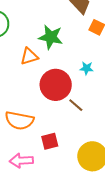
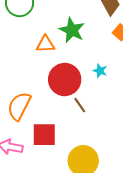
orange semicircle: (19, 120) -> (19, 106), turned 92
red square: (50, 141) -> (44, 135), size x1.4

